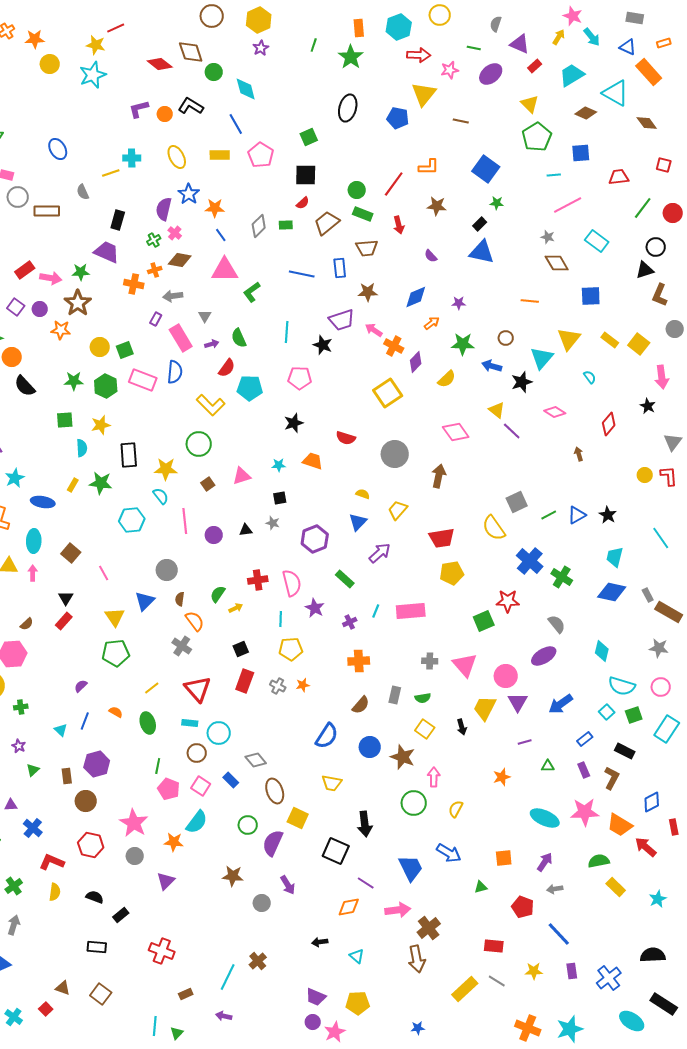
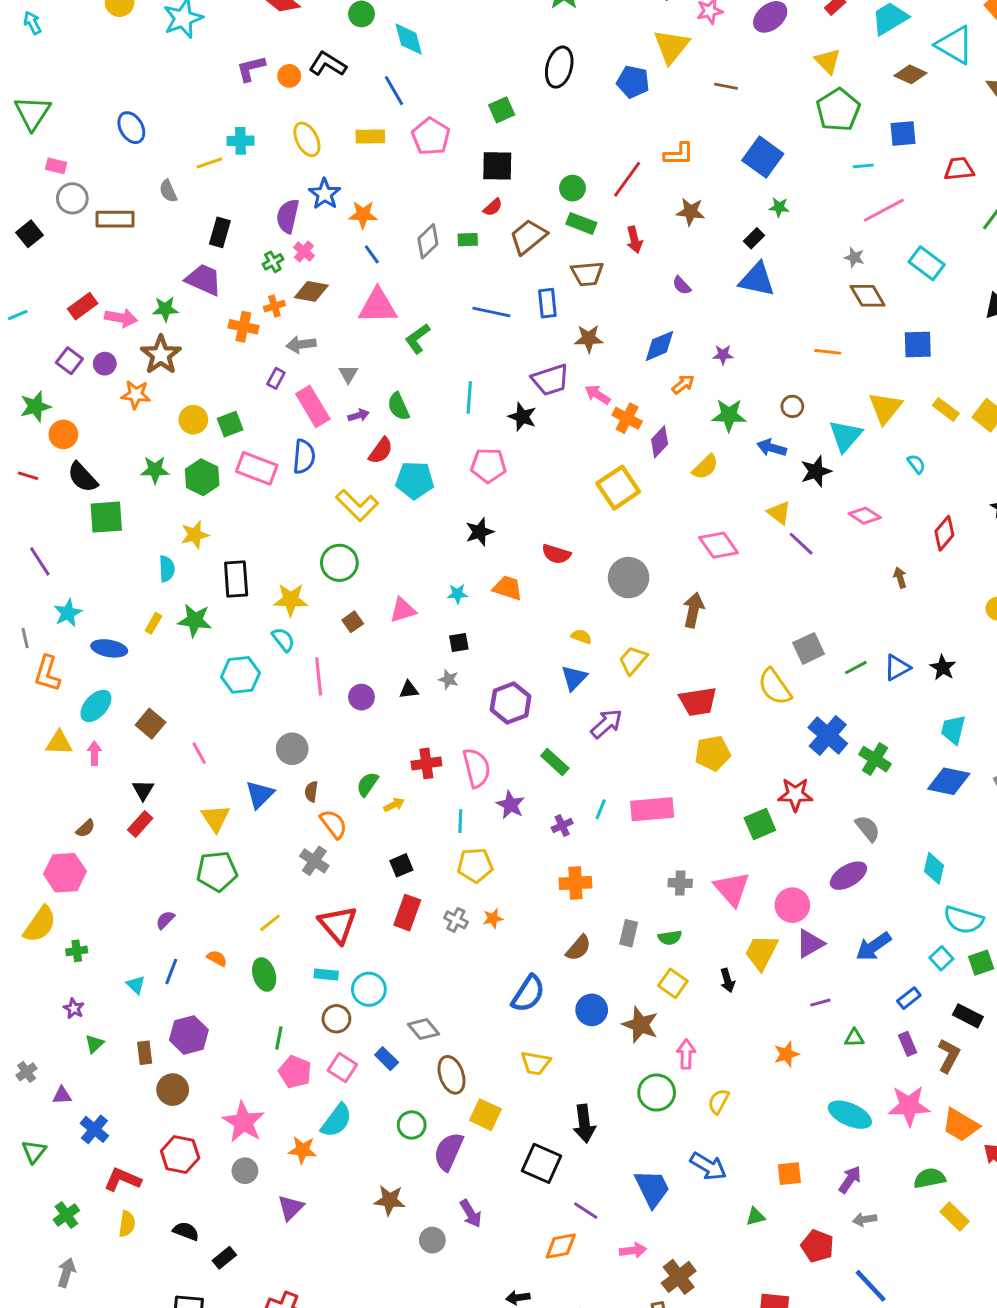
green square: (65, 420) -> (106, 517), moved, size x1.4
cyan ellipse: (34, 541) -> (96, 706), turned 40
purple triangle: (518, 702) -> (810, 944), turned 30
pink arrow: (398, 910) -> (633, 1250), size x0.7

